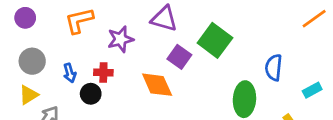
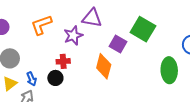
purple triangle: (164, 19) -> (92, 18), moved
blue arrow: (70, 73) -> (31, 79), moved
orange diamond: (157, 85) -> (104, 66), turned 45

